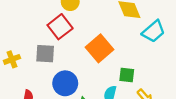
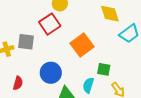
gray square: (45, 54) -> (26, 42), moved

